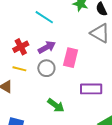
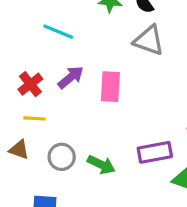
gray circle: (46, 68) -> (62, 157), moved
purple rectangle: (91, 89) -> (155, 152), moved

